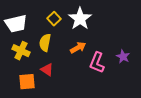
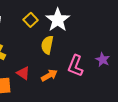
yellow semicircle: (45, 43) -> (47, 45), moved
orange arrow: (78, 48) -> (49, 75), moved

